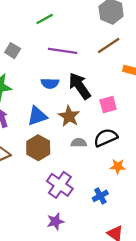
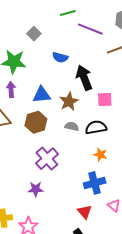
purple line: (63, 51) -> (90, 29), moved
blue semicircle: (50, 83) -> (60, 57), moved
blue cross: (100, 196) -> (95, 183), moved, size x1.5

